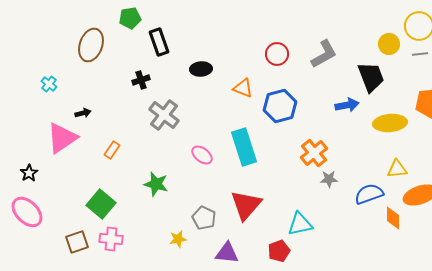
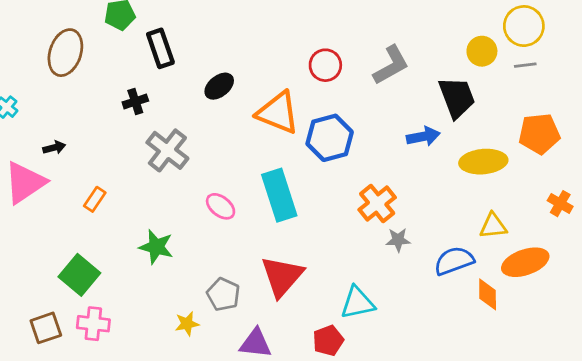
black ellipse: (201, 69) -> (219, 86), turned -35
orange triangle: (243, 88) -> (278, 113), size x1.6

